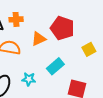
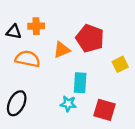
cyan rectangle: (55, 66) -> (80, 83), turned -48
cyan star: (29, 79) -> (68, 104), moved

